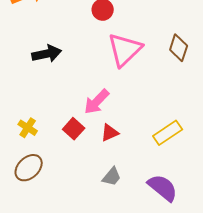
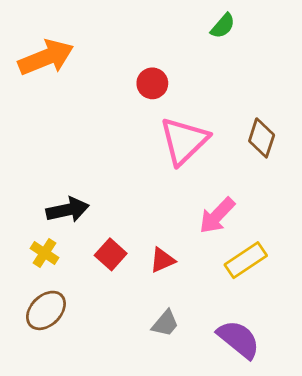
black arrow: (47, 54) -> (68, 210), moved
pink arrow: (97, 102) -> (217, 216), moved

